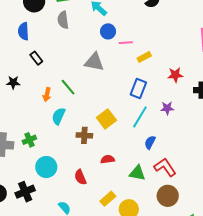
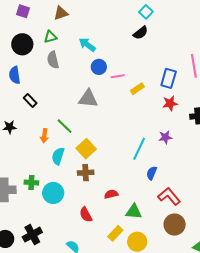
blue rectangle: (138, 89) -> (169, 78), moved
yellow square: (106, 119) -> (86, 149), moved
green cross: (29, 140) -> (31, 183), turned 32
cyan circle: (46, 167) -> (53, 193), moved
green triangle: (137, 173) -> (134, 212), moved

